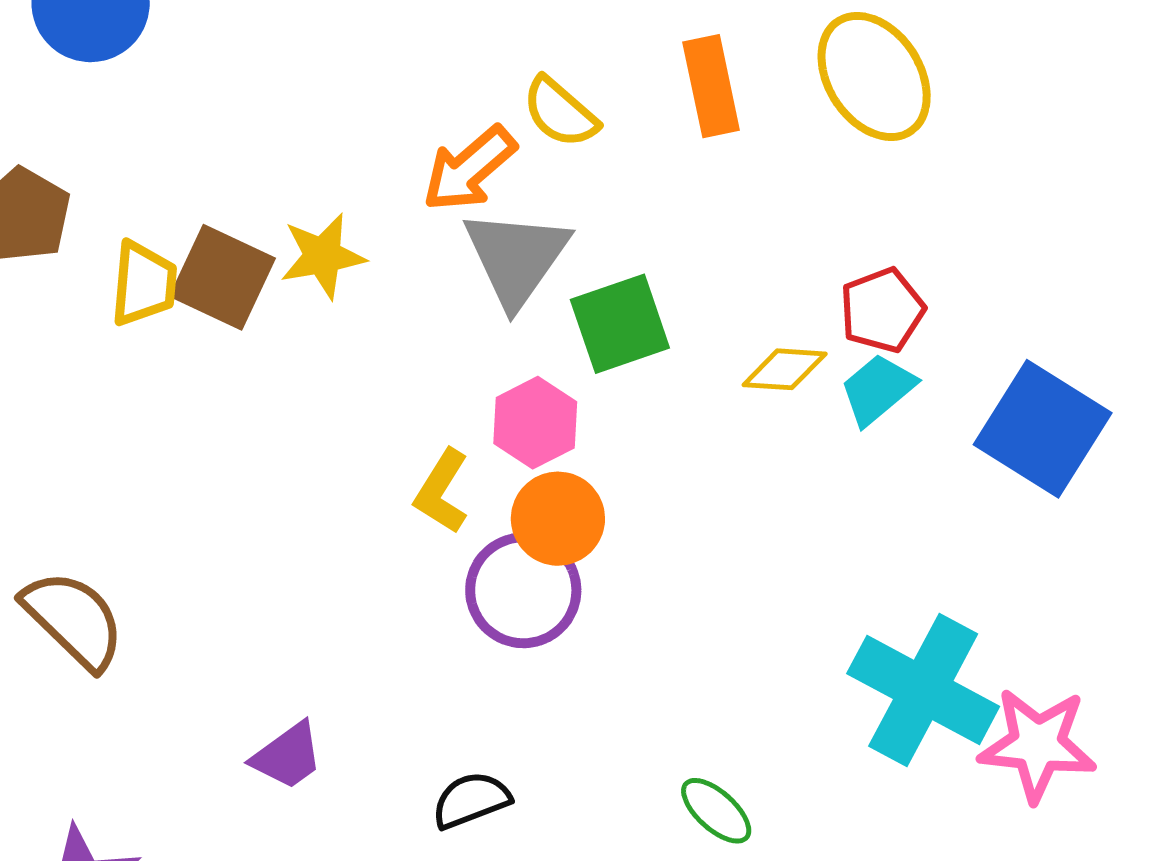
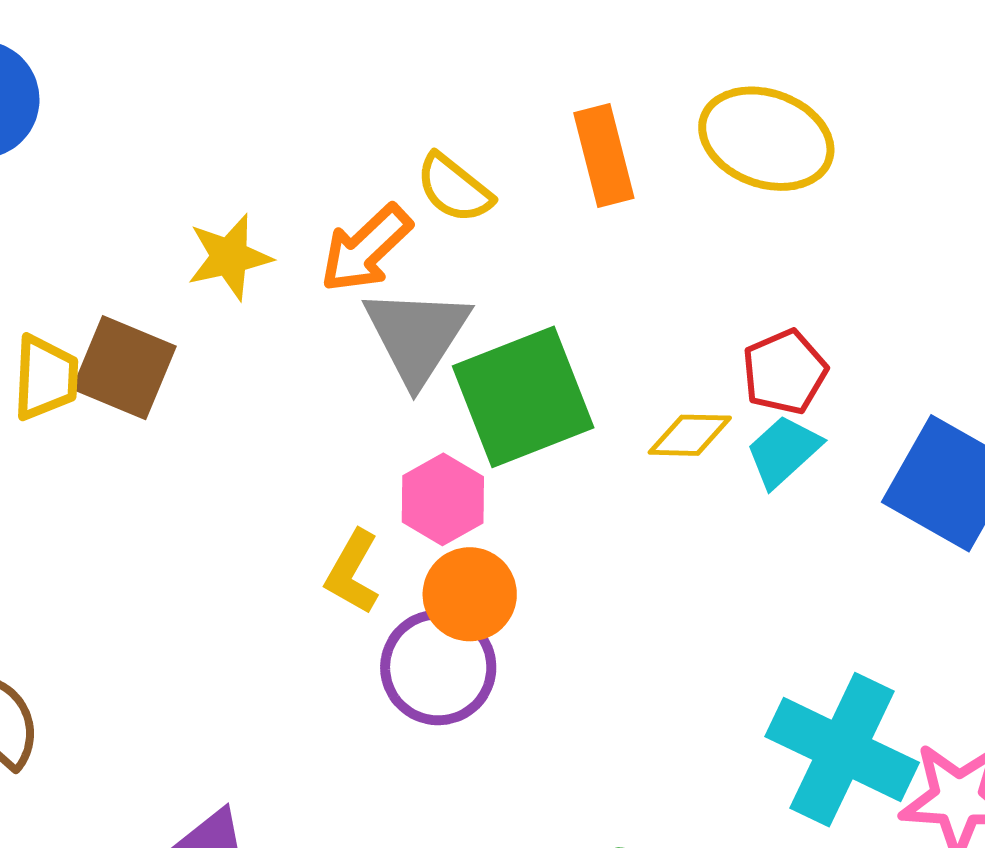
yellow ellipse: (874, 76) -> (766, 139), turned -35
yellow star: (323, 256) -> (229, 257), moved
green square: (620, 324) -> (523, 397), size x1.4

